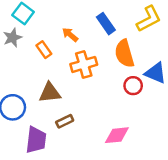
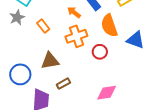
orange arrow: (70, 35) -> (74, 12), moved
red circle: (133, 86) -> (100, 52), moved

